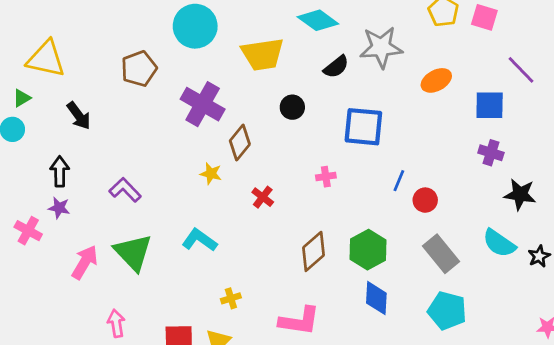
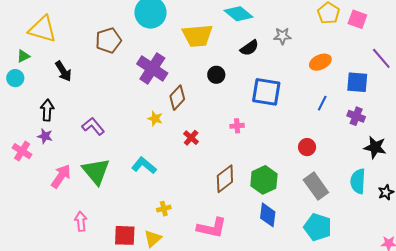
gray star: (381, 47) -> (282, 36), size x0.6
blue line: (399, 181) -> (322, 103), moved
cyan semicircle: (499, 243) -> (358, 181), turned 55

